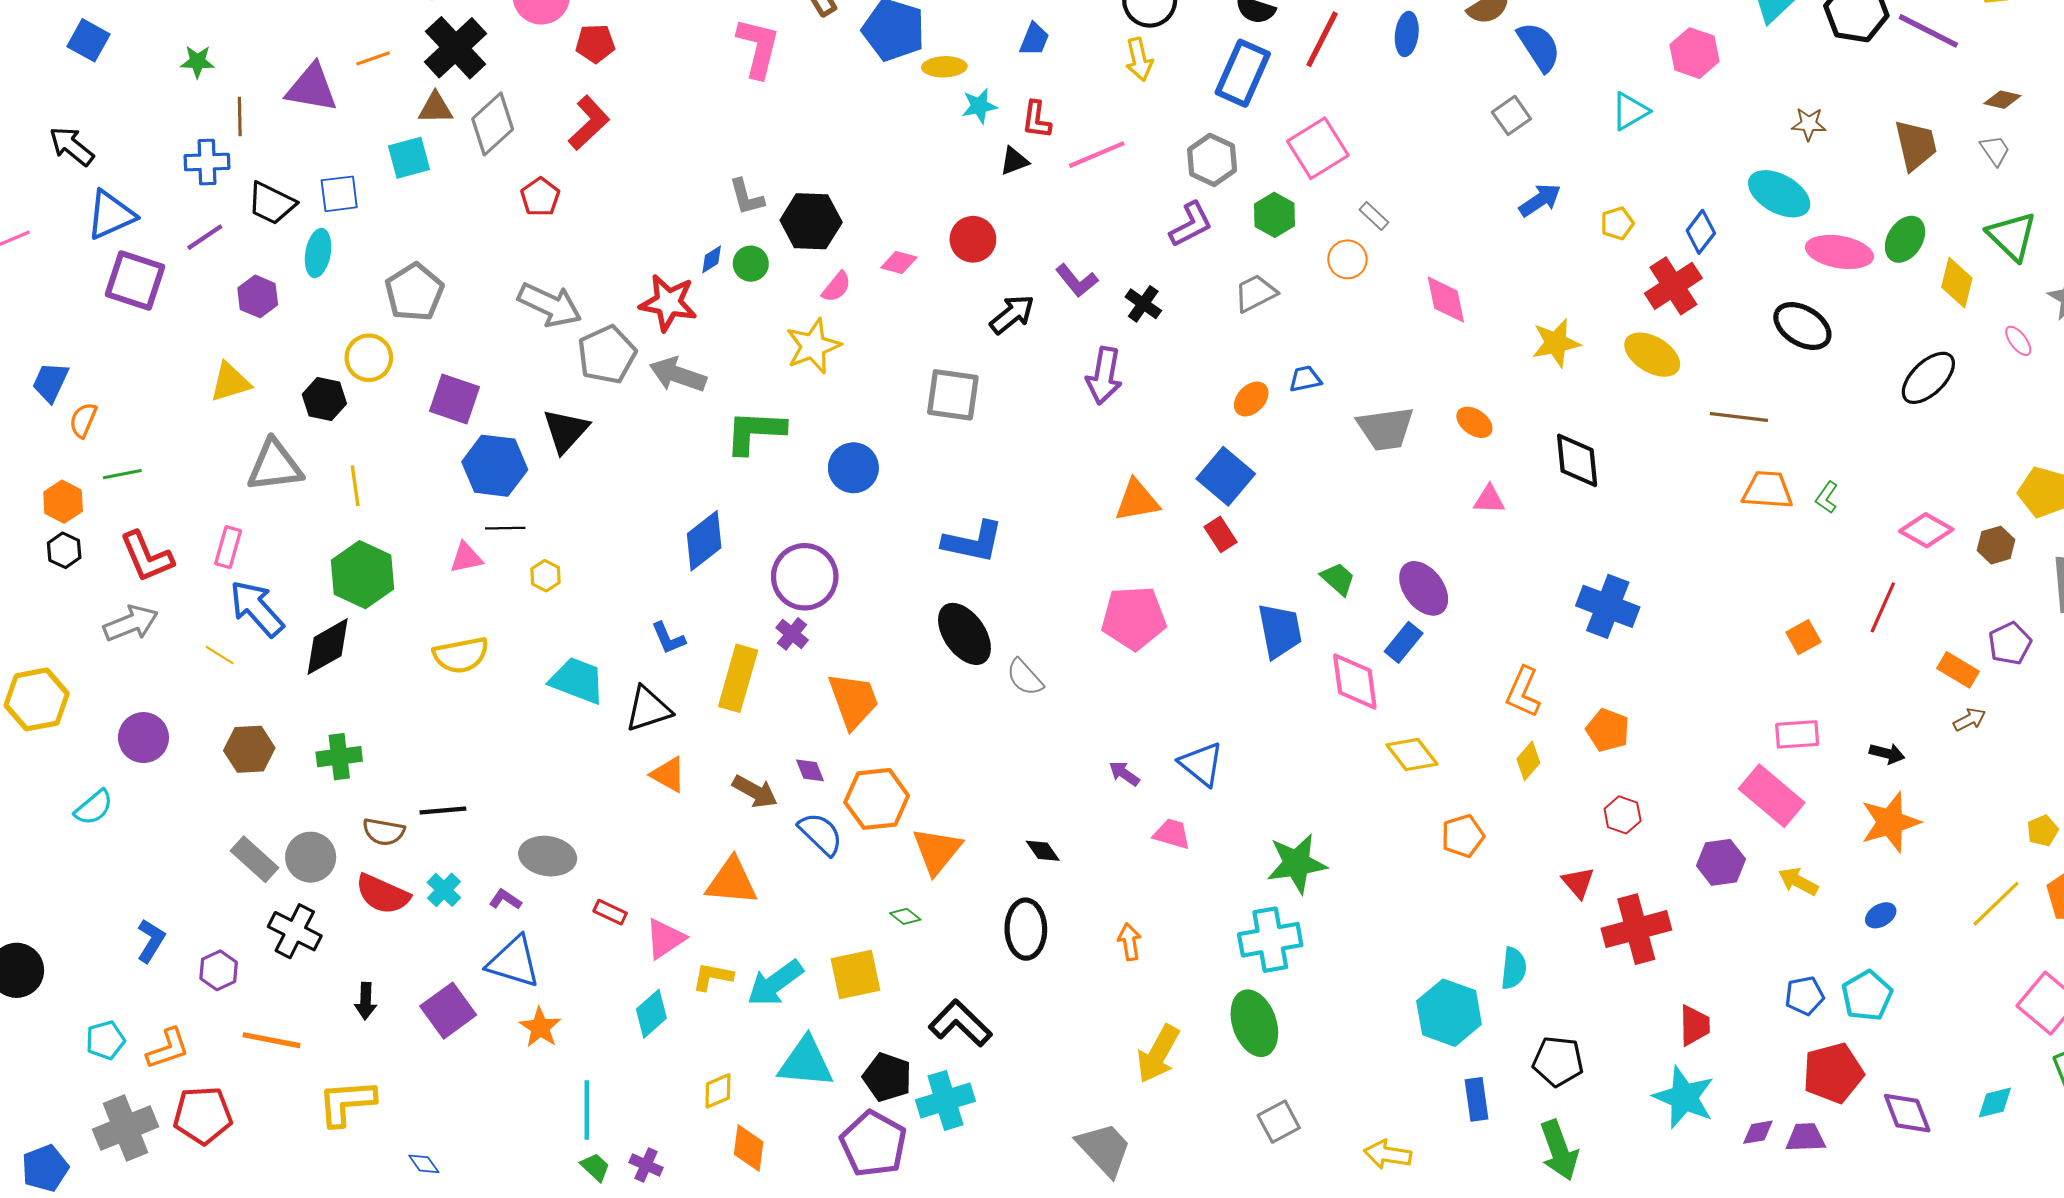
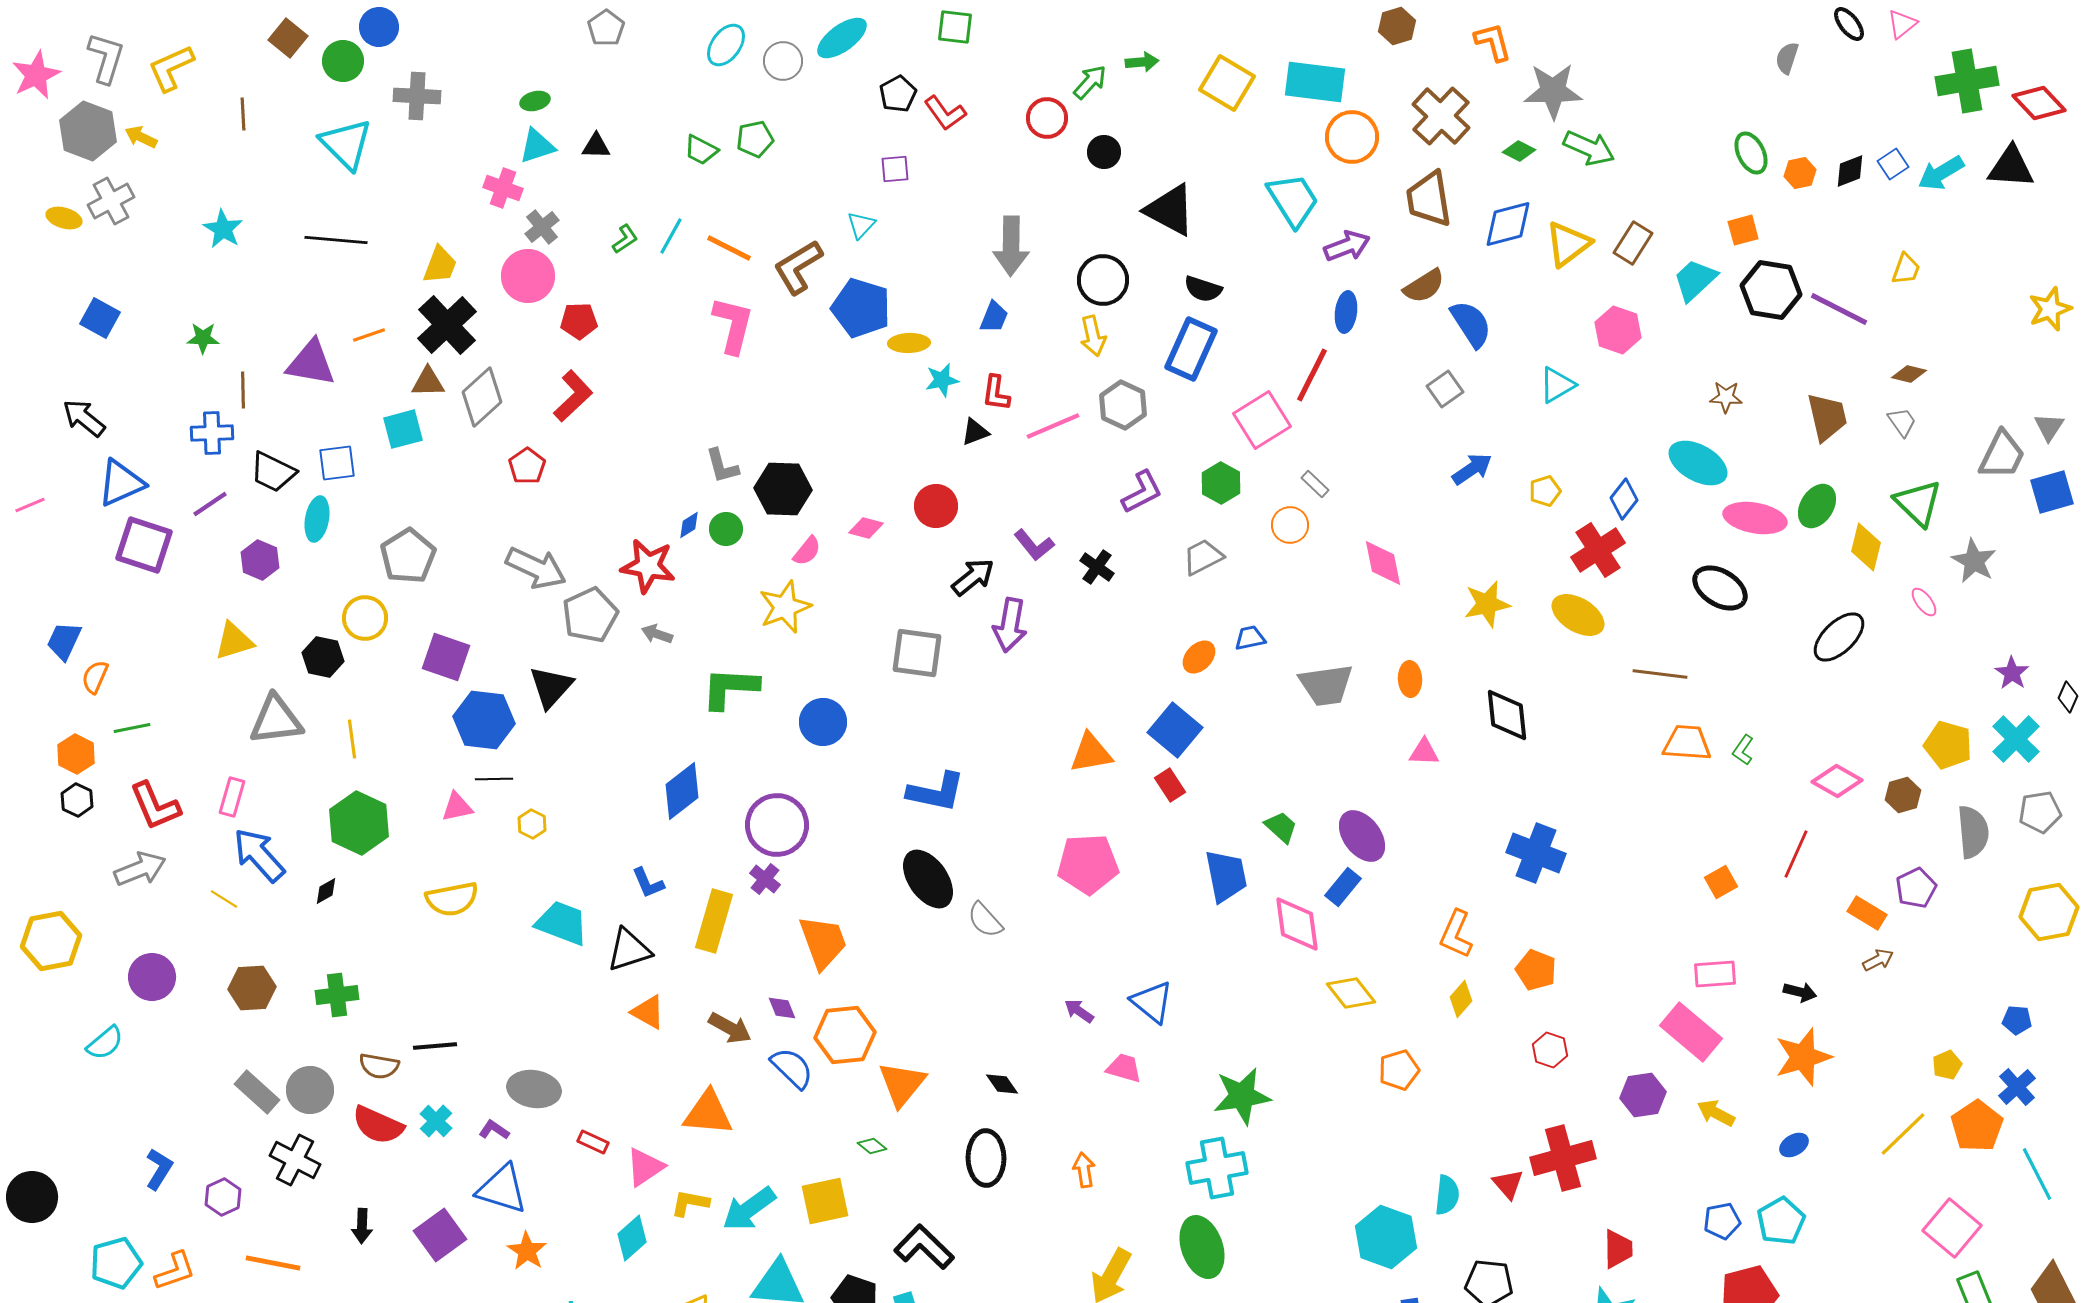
red line: (1322, 39) -> (1312, 375), moved
gray hexagon: (1212, 160) -> (1123, 405), moved
gray arrow: (678, 375) -> (657, 634), size x0.6
purple arrow: (1104, 376) -> (1010, 625), moved
orange ellipse: (1474, 422) -> (1410, 679), turned 52
black diamond: (328, 647) -> (326, 891), size x0.5
red triangle: (1578, 883) -> (1508, 1184), moved
cyan pentagon: (105, 1040) -> (116, 1263), size x1.4

